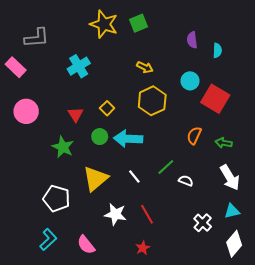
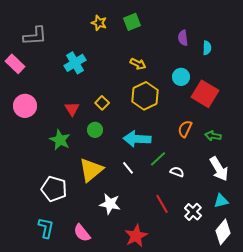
yellow star: (104, 24) -> (99, 23), size x0.6
cyan arrow: (128, 139) -> (137, 139), moved
red line: (147, 214) -> (162, 204), moved
cyan L-shape: (48, 240) -> (46, 228), turned -35
red star: (143, 248) -> (136, 236), size x1.6

